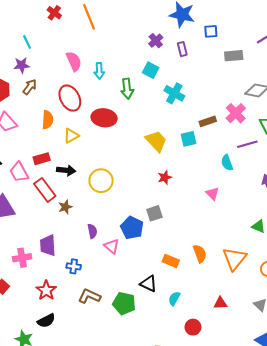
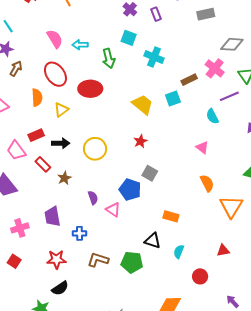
cyan arrow: (99, 71) -> (80, 45), turned 98
red star: (165, 177) -> (140, 141), moved
red rectangle: (45, 190) -> (43, 164), size x0.7
gray square: (154, 213) -> (150, 173), turned -35
orange semicircle: (200, 254) -> (207, 183), moved
pink cross: (22, 258) -> (20, 228), moved
red star: (46, 290) -> (56, 259), turned -30

